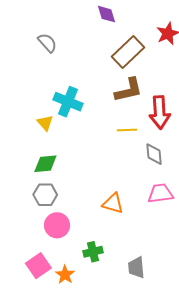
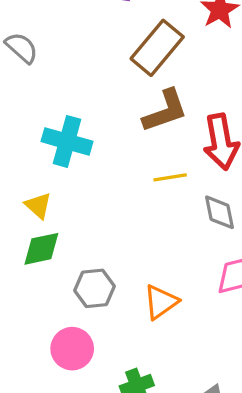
yellow triangle: (45, 123) -> (38, 206), moved
gray hexagon: (45, 195) -> (95, 288), moved
orange triangle: (113, 204) -> (161, 302), turned -45

